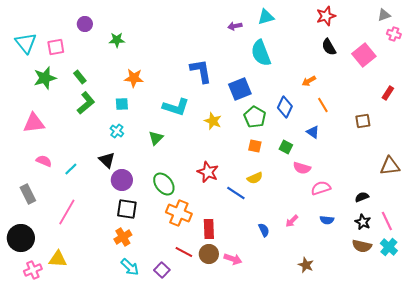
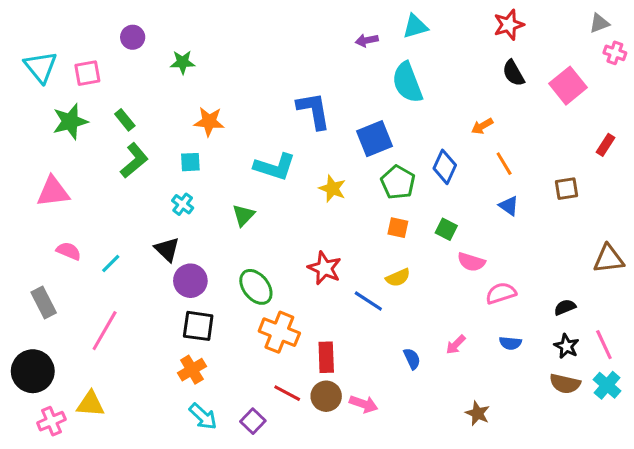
blue triangle: (313, 132) -> (509, 206), moved

